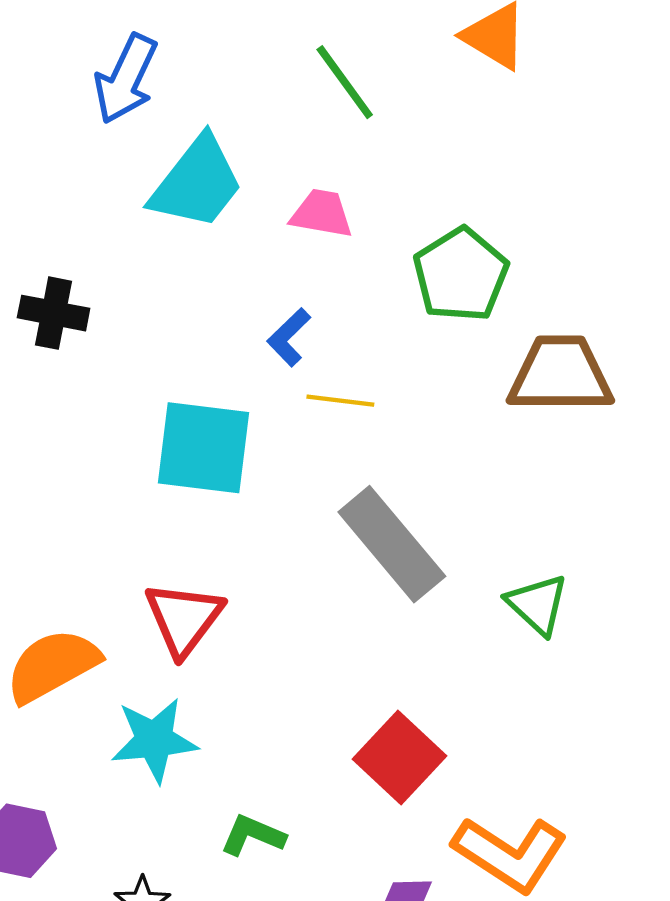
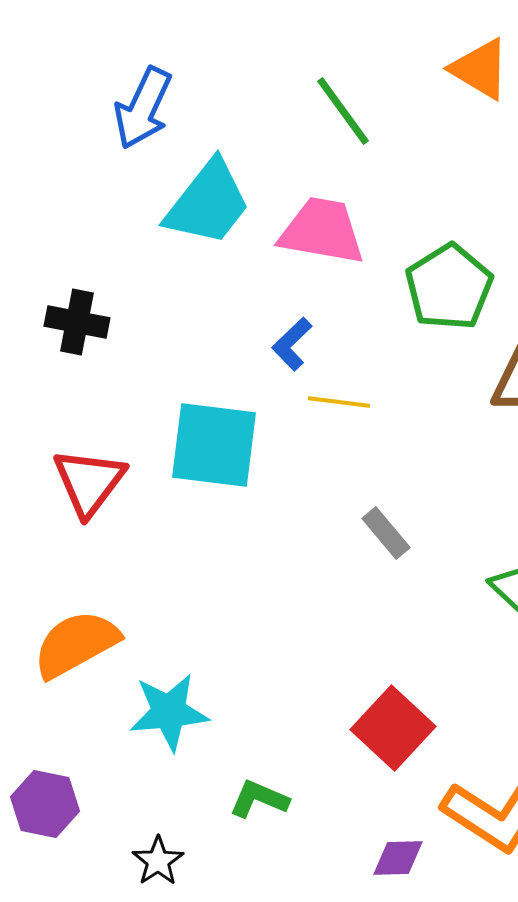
pink trapezoid: (322, 213) -> (322, 231), size x1.5
gray rectangle: (392, 544) -> (386, 533), size x0.5
red triangle: (184, 619) -> (89, 482), moved

